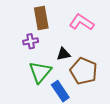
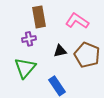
brown pentagon: (84, 71) -> (87, 55), moved
green triangle: (40, 72) -> (25, 68), moved

